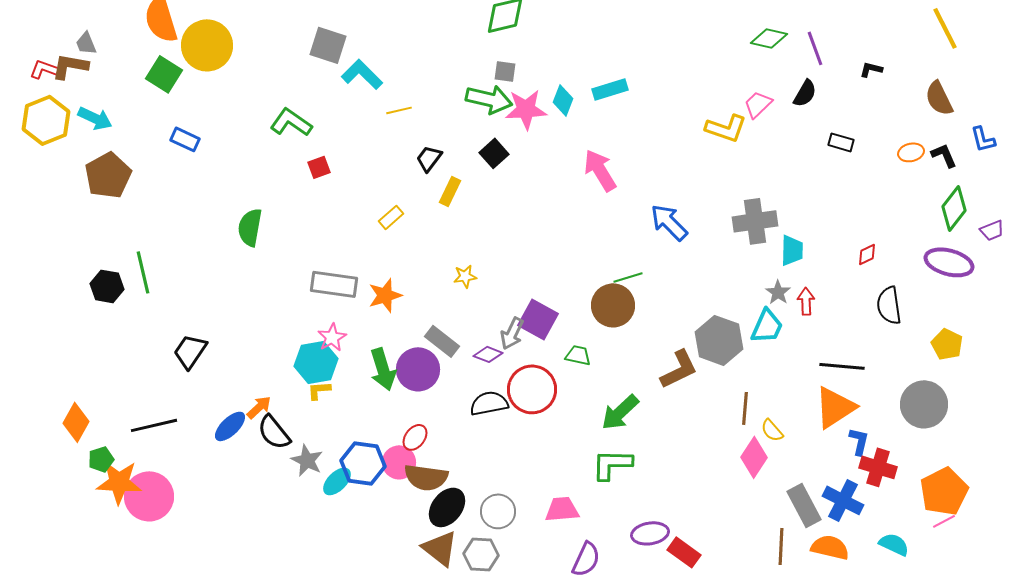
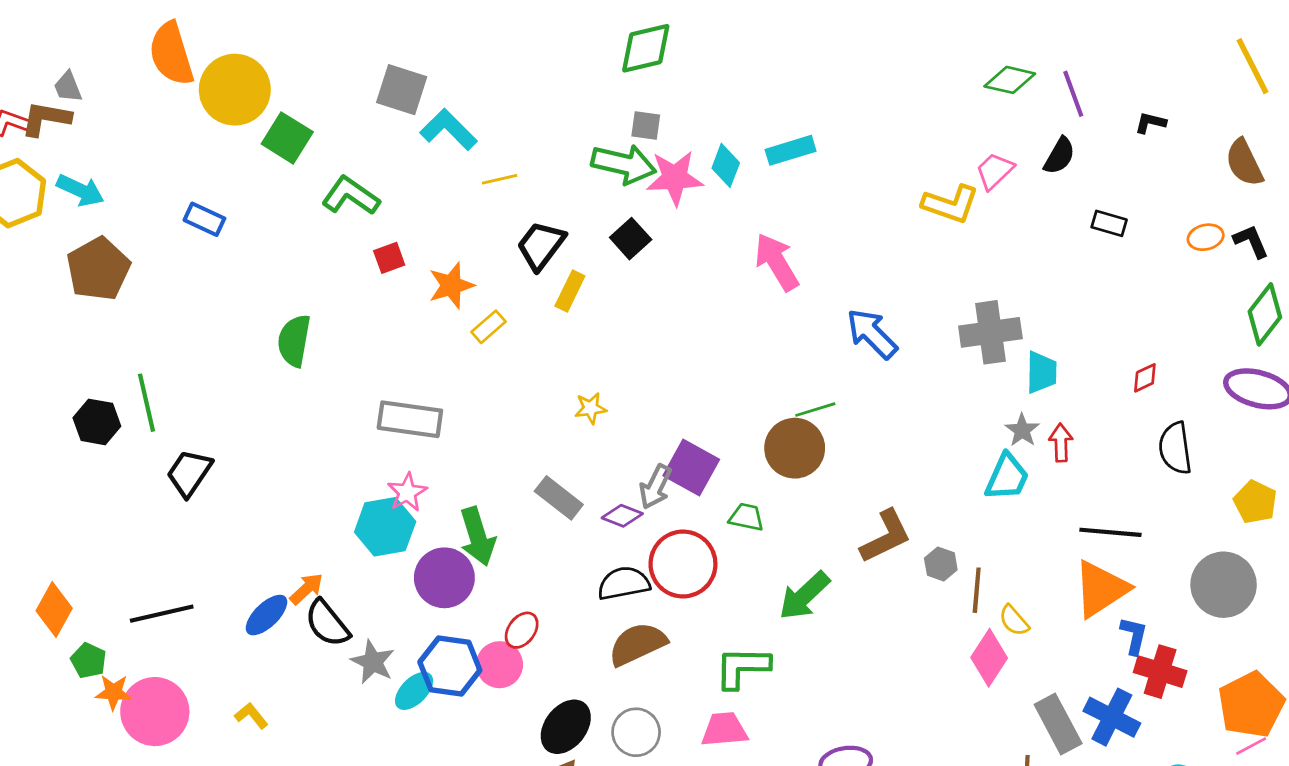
green square: (164, 74) -> (287, 138), moved
black trapezoid: (429, 158) -> (541, 245), size x1.4
orange star: (385, 295) -> (451, 285), moved
gray hexagon: (719, 340) -> (941, 564), moved, size x0.5
black trapezoid: (190, 351) -> (189, 473), moved
purple circle: (418, 369) -> (444, 578), moved
yellow L-shape: (319, 390) -> (251, 716), moved, turned 55
green pentagon: (101, 459) -> (89, 661), turned -30
green L-shape: (612, 464) -> (742, 667), moved
brown semicircle: (426, 477) -> (637, 644), moved, turned 147
orange star: (119, 482) -> (113, 692), size x0.6

